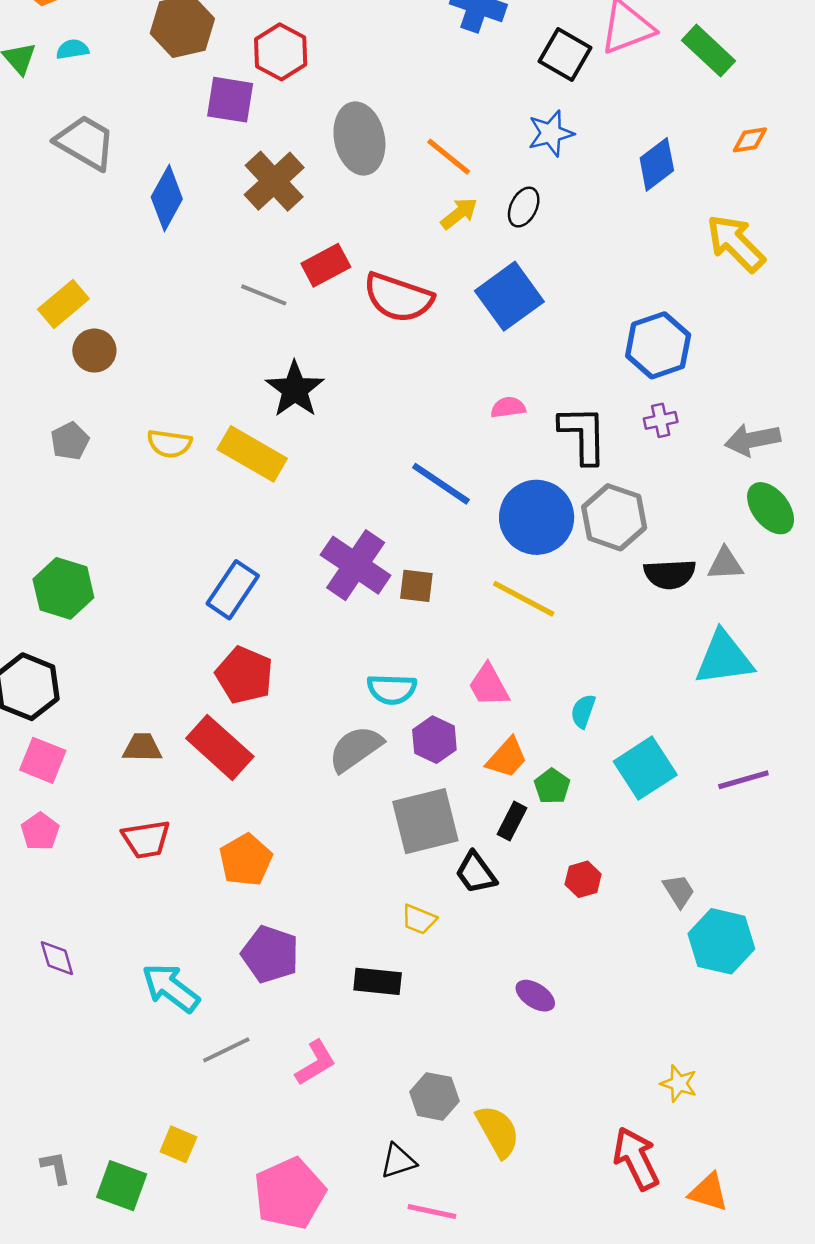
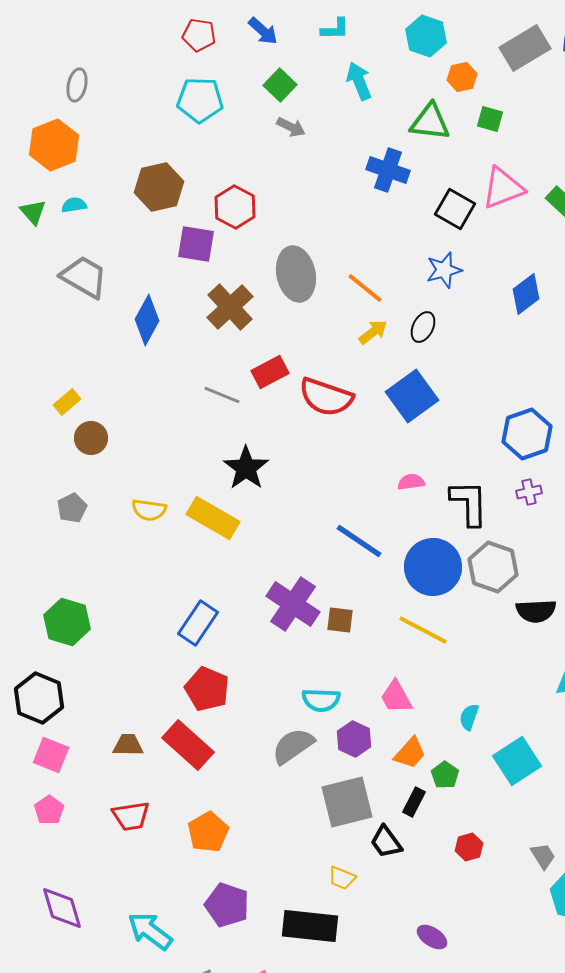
yellow rectangle: (63, 304) -> (67, 402), size x0.7
purple diamond: (57, 958) -> (62, 908), size x1.5
black rectangle: (378, 981) -> (310, 926), size x1.5

